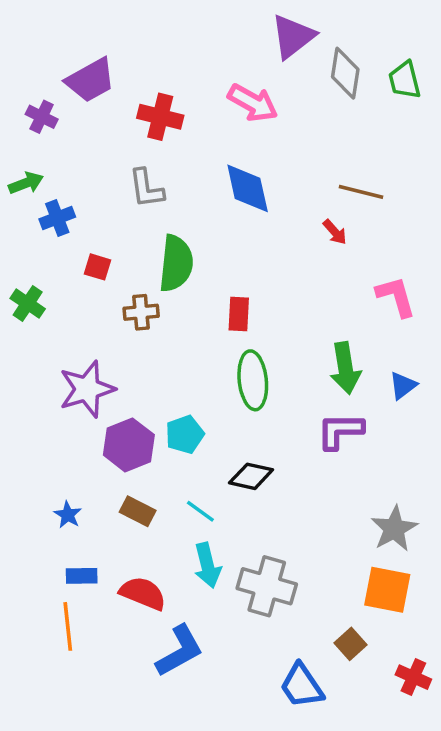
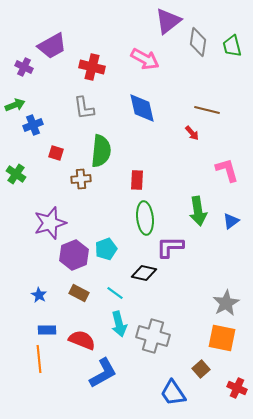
purple L-shape: (340, 431) -> (170, 247), moved

